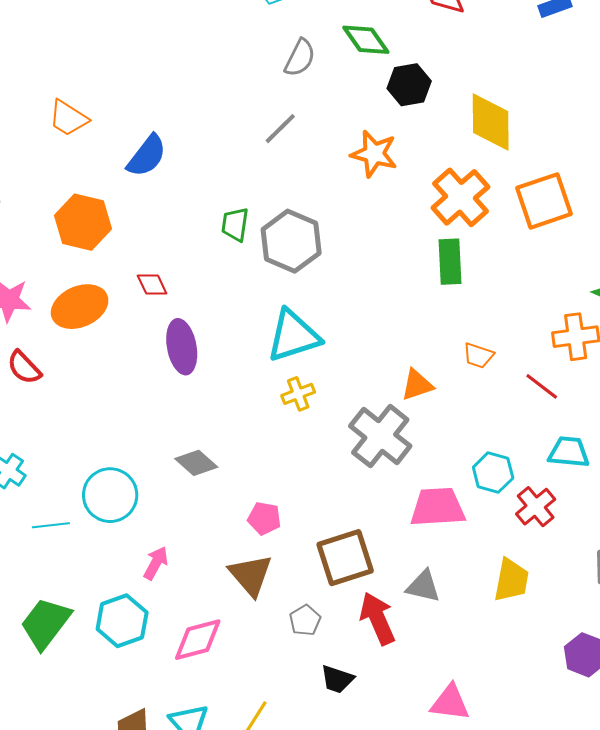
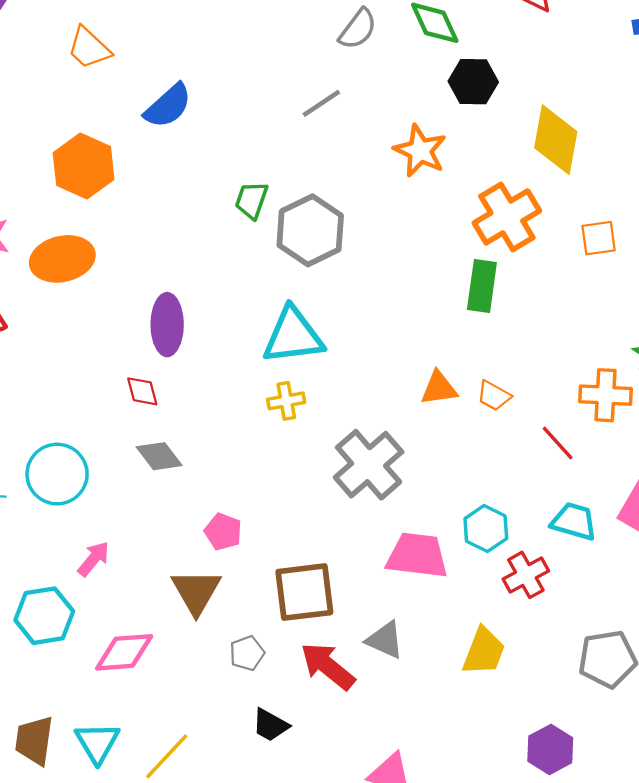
orange square: (544, 201) -> (599, 238), size x0.6
red diamond: (152, 284) -> (142, 391), moved
orange triangle: (417, 385) -> (439, 388), moved
red arrow: (378, 618) -> (328, 666), turned -38

